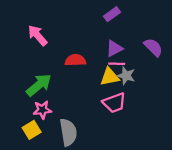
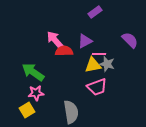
pink arrow: (38, 35) -> (55, 40), moved
purple triangle: (114, 48) -> (85, 41), moved
green arrow: (39, 85) -> (33, 72), turned -105
gray semicircle: (68, 132) -> (71, 112), moved

